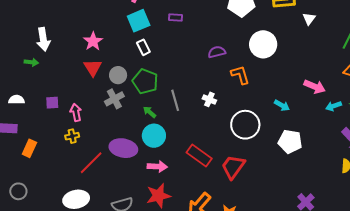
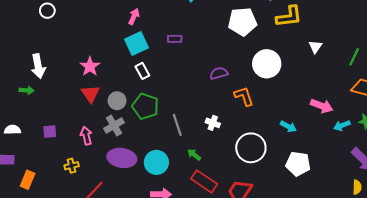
white triangle: (309, 19) -> (315, 47), moved
pink arrow: (76, 112) -> (86, 136), moved
green arrow: (150, 112) -> (194, 155), moved
purple ellipse: (123, 148) -> (122, 158), moved

